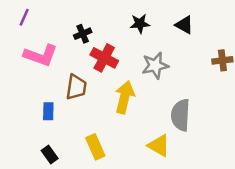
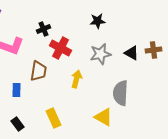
black star: (140, 24) -> (98, 21), moved
black triangle: (184, 25) -> (132, 53), moved
yellow arrow: (125, 97) -> (76, 79), size x0.7

